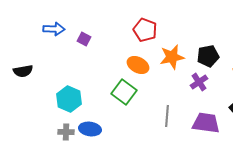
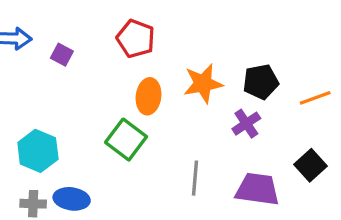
red pentagon: (145, 30) -> (136, 39), moved
orange ellipse: (138, 65) -> (149, 96), turned 70

